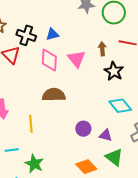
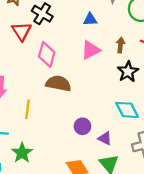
blue triangle: (52, 34) -> (90, 19), moved
pink triangle: (76, 59) -> (91, 50), turned 30
pink diamond: (49, 60) -> (47, 54), moved

